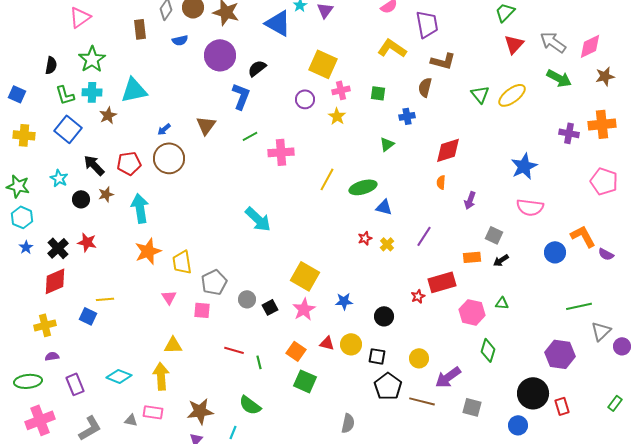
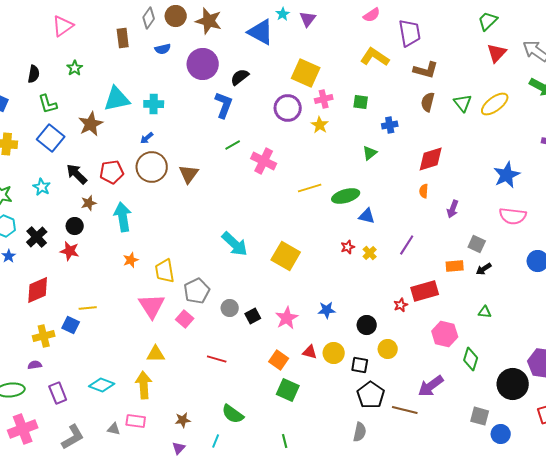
green star: (92, 59) -> (75, 68), size x0.6
brown semicircle: (425, 87) -> (428, 102), moved
cyan cross: (92, 92) -> (154, 104), moved
purple circle: (305, 99) -> (288, 108), size x1.4
brown star: (108, 115) -> (91, 124), size x1.4
brown triangle: (206, 125) -> (189, 174), moved
pink cross: (281, 152) -> (264, 161), turned 30
yellow line: (327, 179) -> (310, 188), turned 45
black circle: (81, 199) -> (75, 226), moved
cyan arrow: (258, 219) -> (235, 244), moved
black cross: (58, 248) -> (37, 237), moved
orange star: (148, 251) -> (131, 260), size x0.6
yellow square: (305, 276) -> (286, 256), moved
pink triangle: (169, 297) -> (152, 306), size x1.8
pink square: (202, 310) -> (185, 319), turned 36
pink hexagon: (472, 312) -> (445, 334), moved
yellow cross: (45, 325) -> (44, 336), moved
yellow circle: (419, 358) -> (388, 349), moved
green line: (259, 362) -> (285, 441), moved
black circle: (533, 393) -> (513, 384), moved
gray square: (472, 407) -> (480, 416), moved
brown star: (200, 411) -> (183, 420), size x0.6
gray semicircle: (348, 423) -> (360, 432), moved

